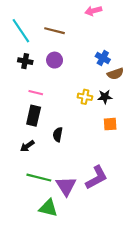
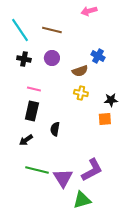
brown semicircle: (115, 74) -> (80, 71), moved
black star: (105, 97) -> (111, 100), moved
green triangle: (48, 208) -> (82, 200), moved, turned -30

